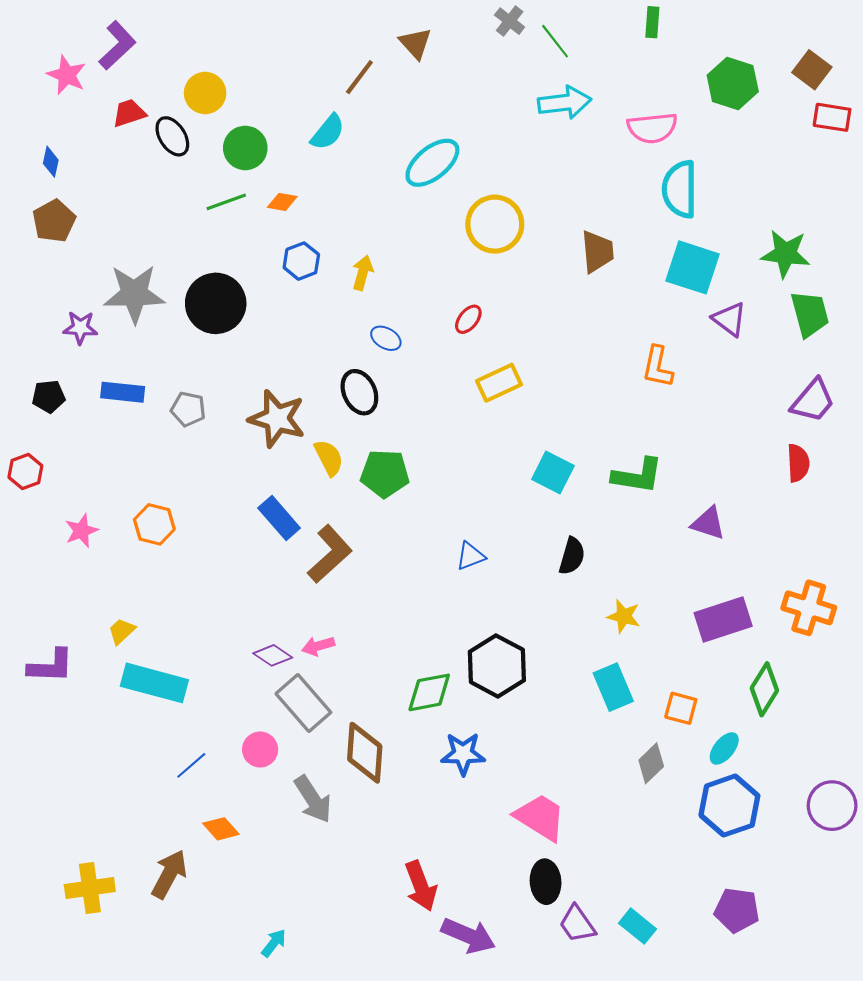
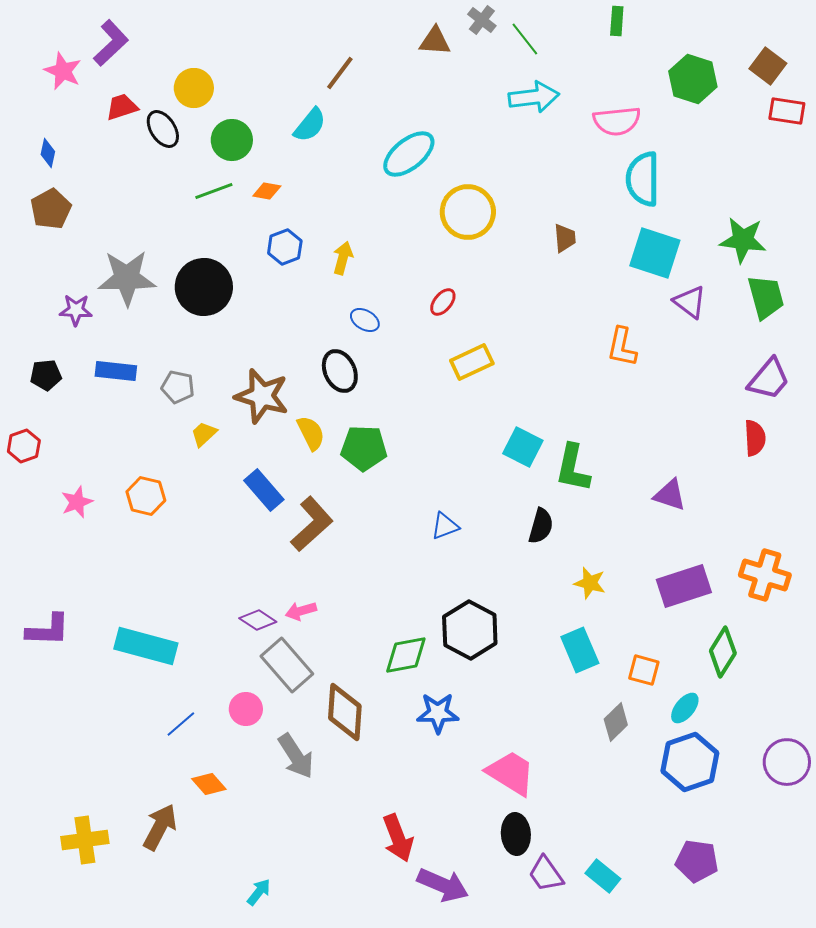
brown triangle: (415, 43) -> (435, 41), moved, turned -44
brown trapezoid: (597, 252) -> (565, 238), size x0.7
green L-shape: (637, 476) -> (573, 468), moved, turned 93
yellow trapezoid: (122, 631) -> (204, 434), moved

